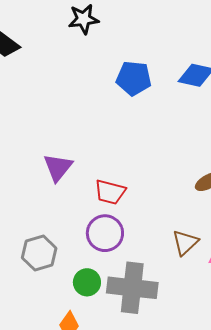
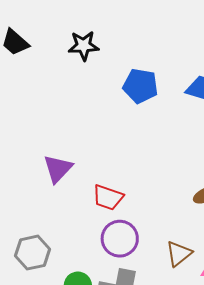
black star: (83, 19) -> (84, 46), moved
purple circle: (105, 233) -> (120, 239), moved

